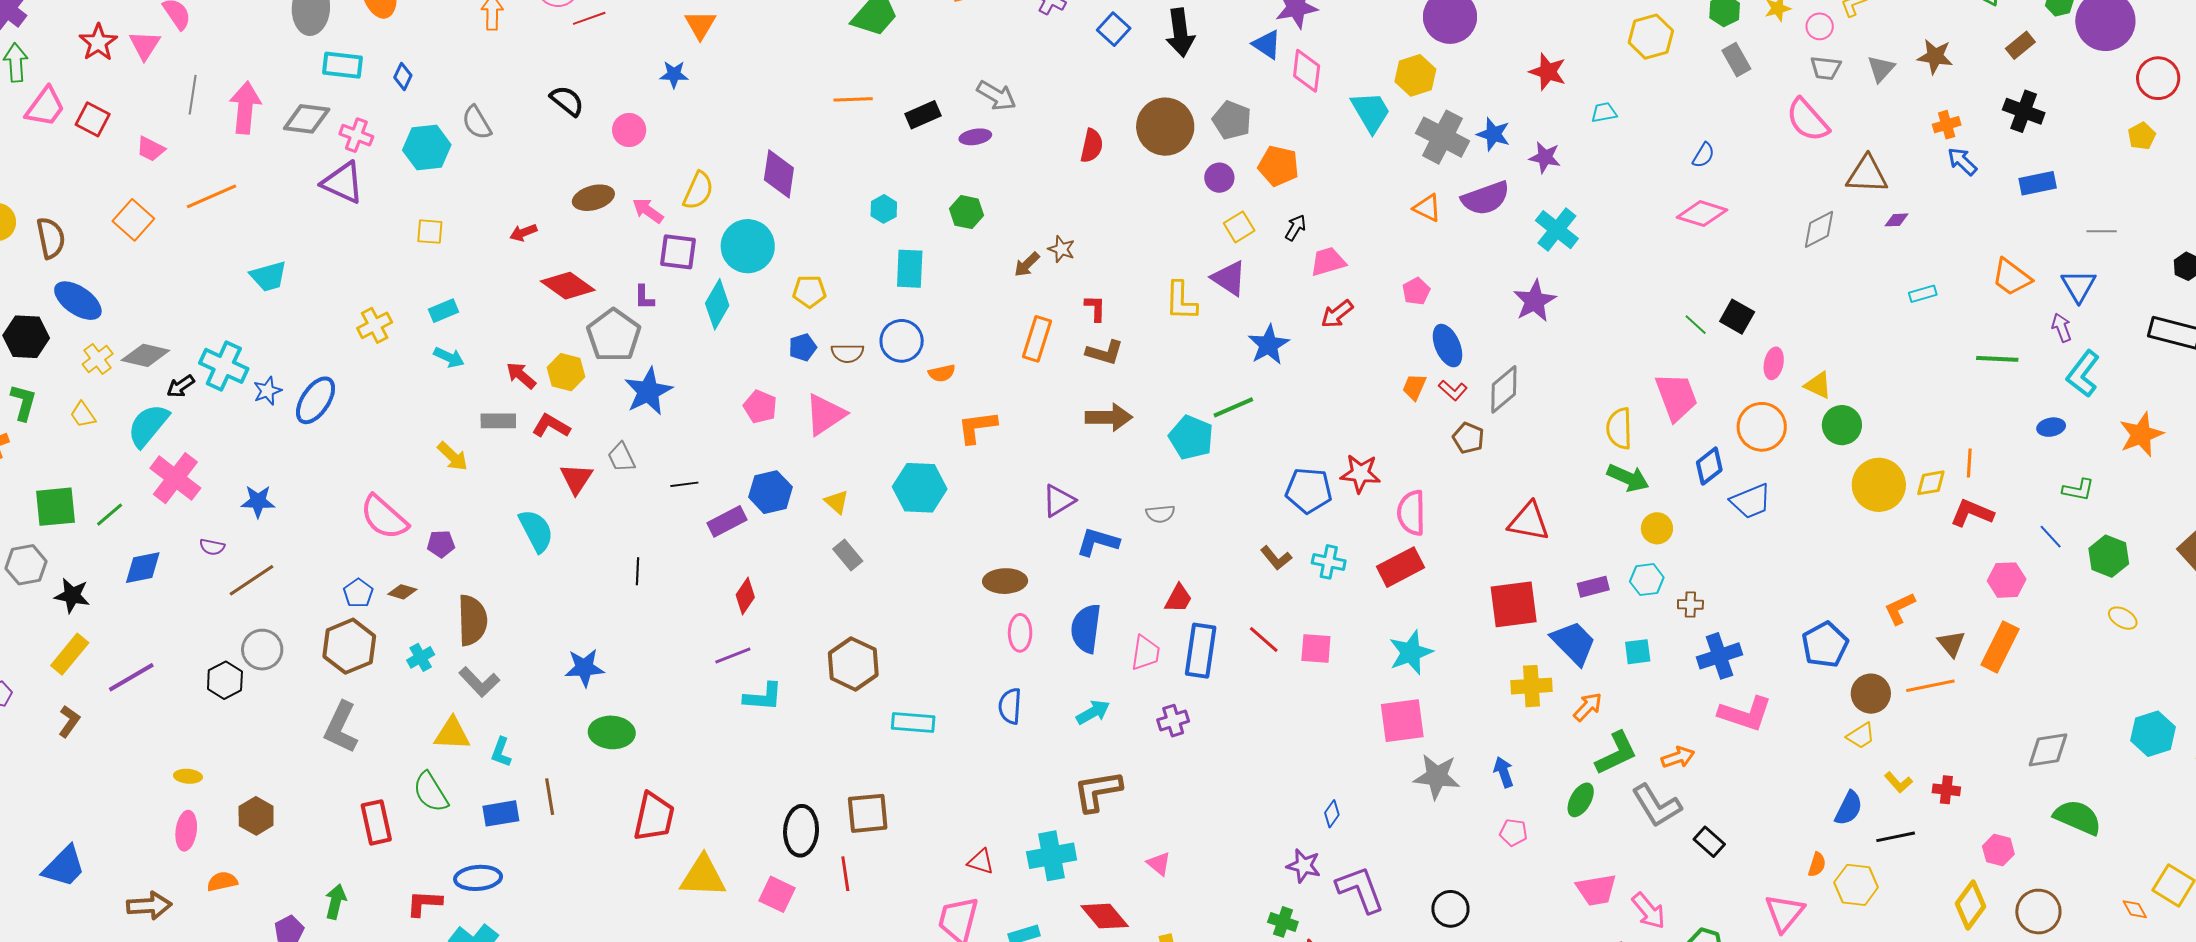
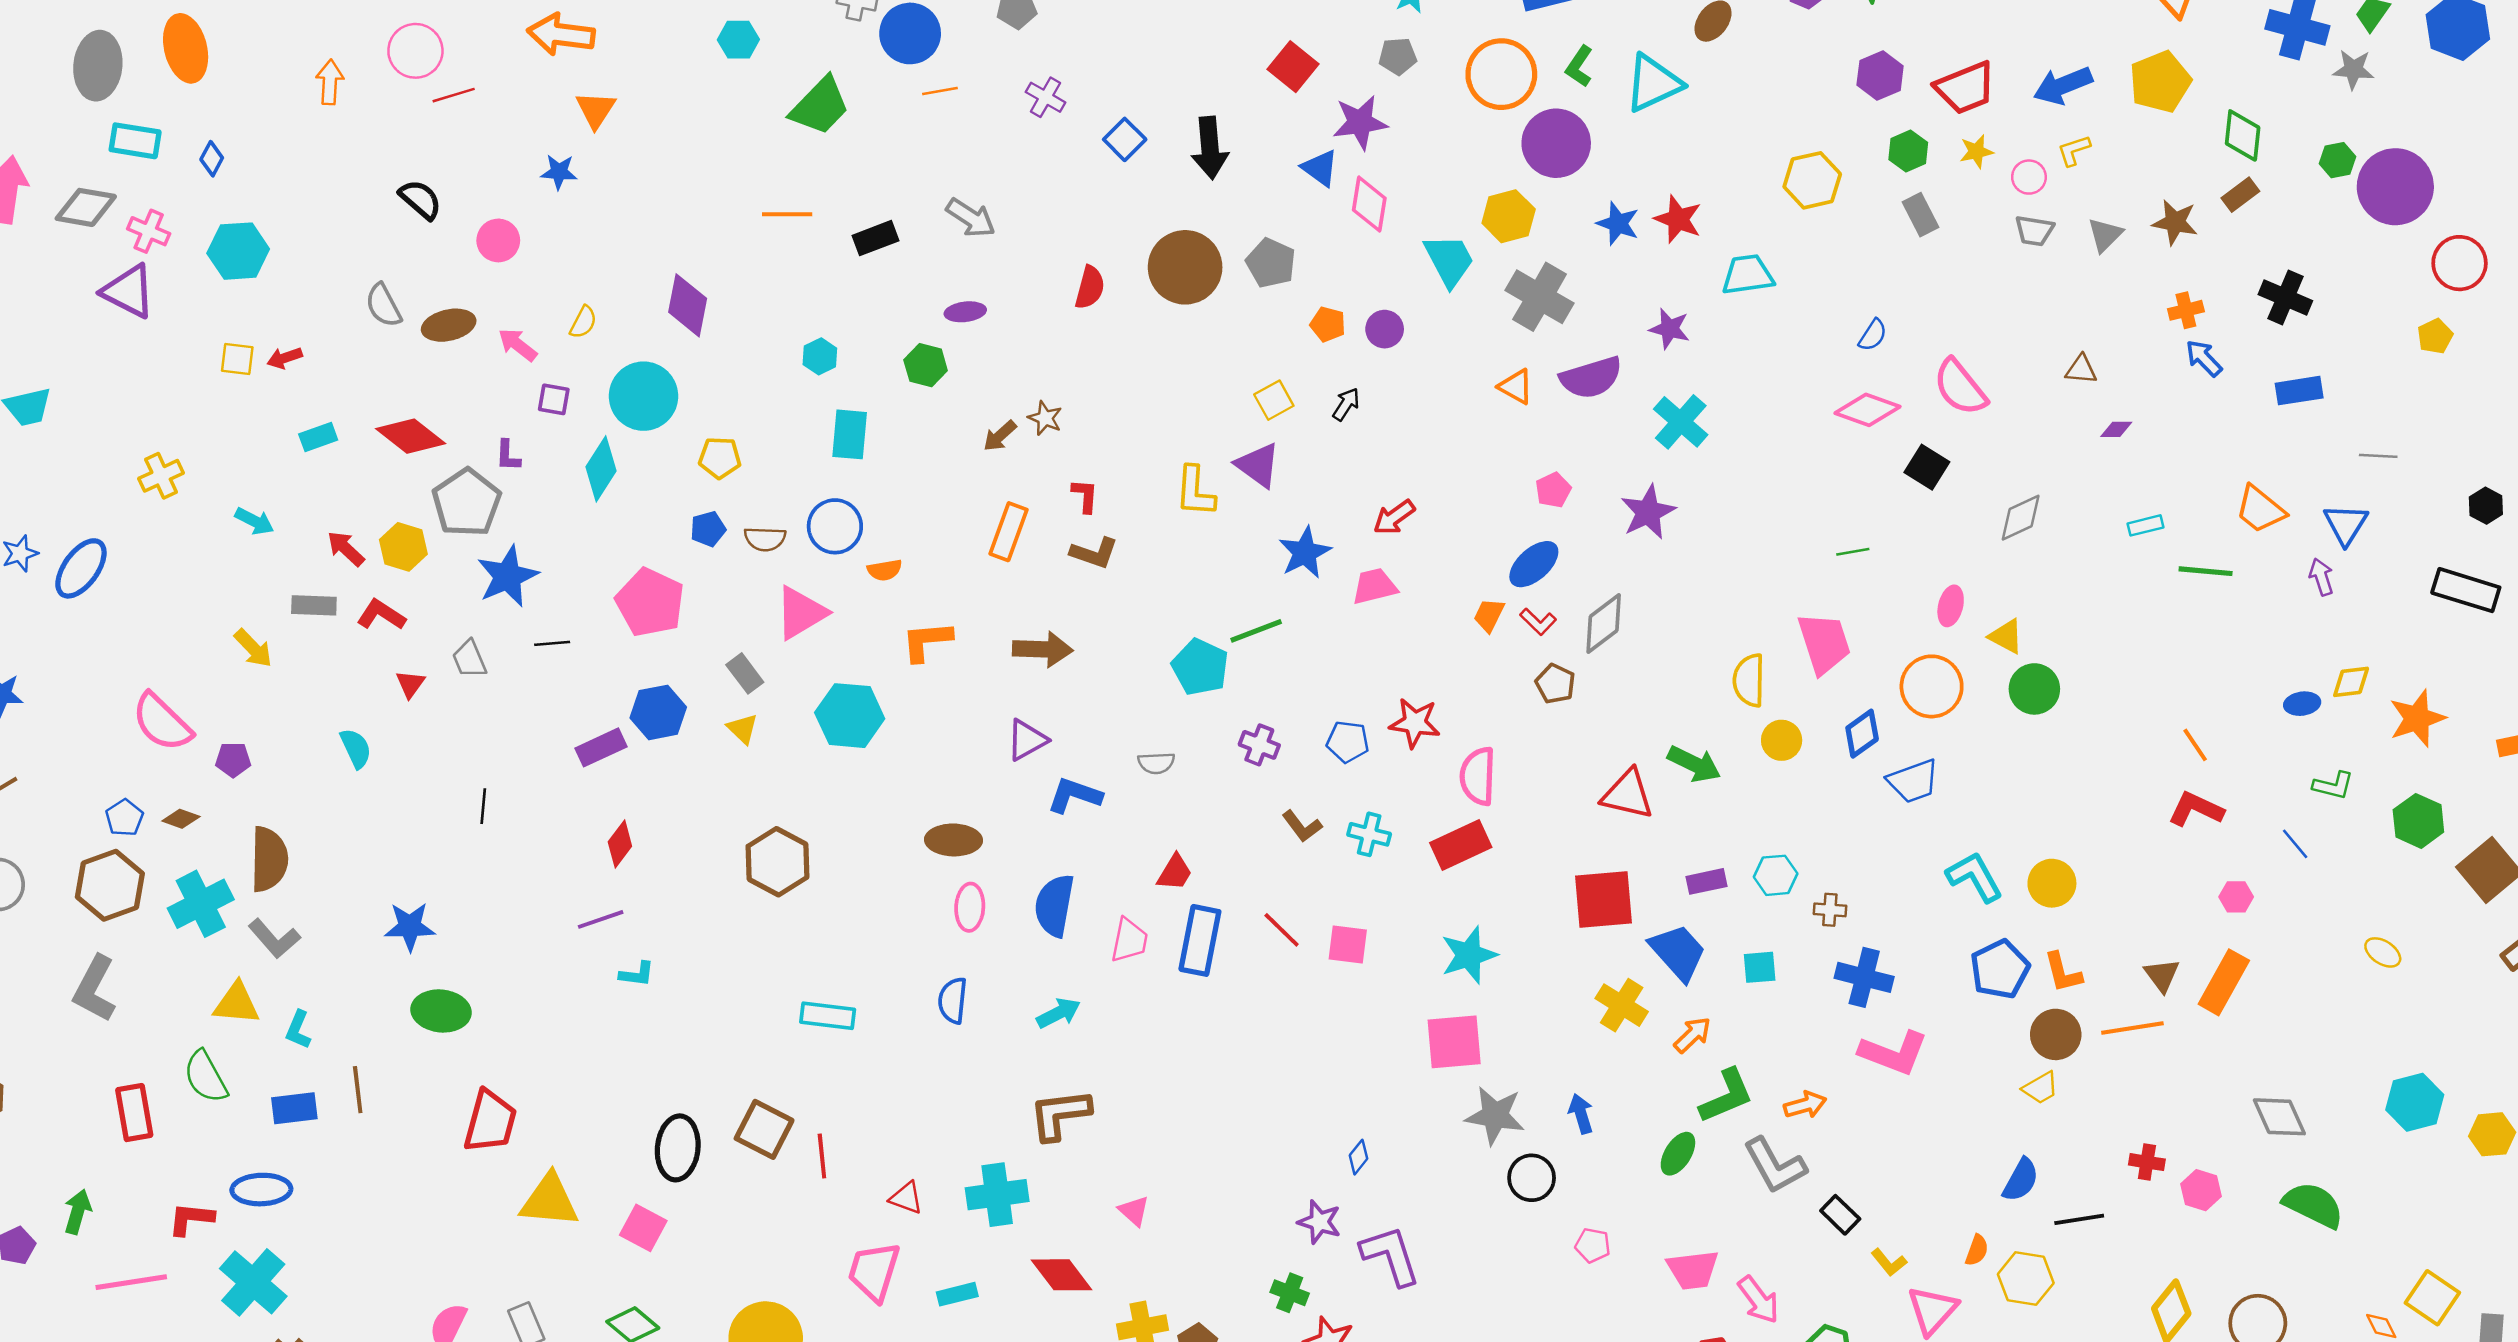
brown rectangle: (2020, 45) -> (2240, 195), moved
cyan trapezoid: (1604, 112) -> (1748, 275), size x1.6
pink semicircle: (1808, 120) -> (1960, 387), moved
gray semicircle: (477, 123) -> (383, 305), moved
blue star: (1493, 134) -> (1618, 224), moved
purple ellipse: (975, 137) -> (965, 312), moved
orange pentagon: (1278, 166) -> (1328, 324), size x0.7
brown triangle: (1867, 175) -> (2081, 370), size x0.6
purple circle: (1219, 178) -> (1385, 329), moved
yellow semicircle: (698, 191) -> (583, 322), size x0.7
gray diamond: (1819, 229) -> (2021, 518), moved
red arrow: (523, 233) -> (285, 358), moved
purple square: (678, 252) -> (554, 399), size x0.7
pink trapezoid: (1328, 262) -> (1375, 586), moved
pink pentagon: (1416, 291) -> (1553, 490), moved
cyan rectangle: (444, 311) -> (318, 437), moved
black square: (1737, 317) -> (1927, 467), moved
green line: (1696, 325) -> (1853, 552), turned -55
blue ellipse: (1447, 346) -> (1534, 564), turned 69
green line: (1997, 359) -> (2206, 571), moved
cyan L-shape: (2083, 374) -> (1975, 877), moved, turned 111
pink pentagon: (760, 407) -> (650, 602), size x1.6
pink triangle: (825, 415) -> (801, 613), moved
brown arrow: (1109, 417) -> (1043, 649), moved
orange line: (1969, 463) -> (2195, 745), turned -40
green arrow: (1628, 478) -> (1694, 764), moved
red triangle: (576, 479) -> (410, 684), size x0.7
yellow diamond: (1931, 483) -> (2351, 682), moved
black line: (684, 484) -> (552, 643), moved
yellow circle: (1879, 485) -> (2052, 883), moved, size x0.7
blue pentagon: (1309, 491) -> (1348, 742), size x0.7
yellow circle: (1657, 528) -> (1782, 740), moved
cyan semicircle: (536, 531) -> (356, 748), size x0.7
gray rectangle: (848, 555) -> (745, 673), moved
green hexagon: (2109, 556) -> (2418, 821), moved
pink hexagon: (2007, 580) -> (2236, 897), size x0.7
orange L-shape: (1900, 608) -> (2063, 972), moved, turned -81
blue cross: (1719, 656) -> (1864, 977), turned 30
cyan cross: (421, 657) -> (201, 904), size x1.8
brown hexagon: (853, 664) -> (777, 862), moved
yellow cross: (1532, 686) -> (1622, 1005), turned 33
cyan L-shape: (763, 697) -> (637, 974), size x0.7
purple cross: (1173, 721) -> (1259, 745), moved, turned 36
gray diamond: (2048, 750) -> (2279, 1117), turned 72
yellow L-shape: (1898, 782) -> (1889, 1262), moved
brown square: (868, 813) -> (764, 1129), turned 30
pink pentagon: (1513, 832) -> (1593, 1245), moved
pink hexagon: (1998, 850) -> (2201, 1190), moved
red line: (845, 874) -> (822, 1156), moved
black circle: (1450, 909) -> (1532, 1178), moved

